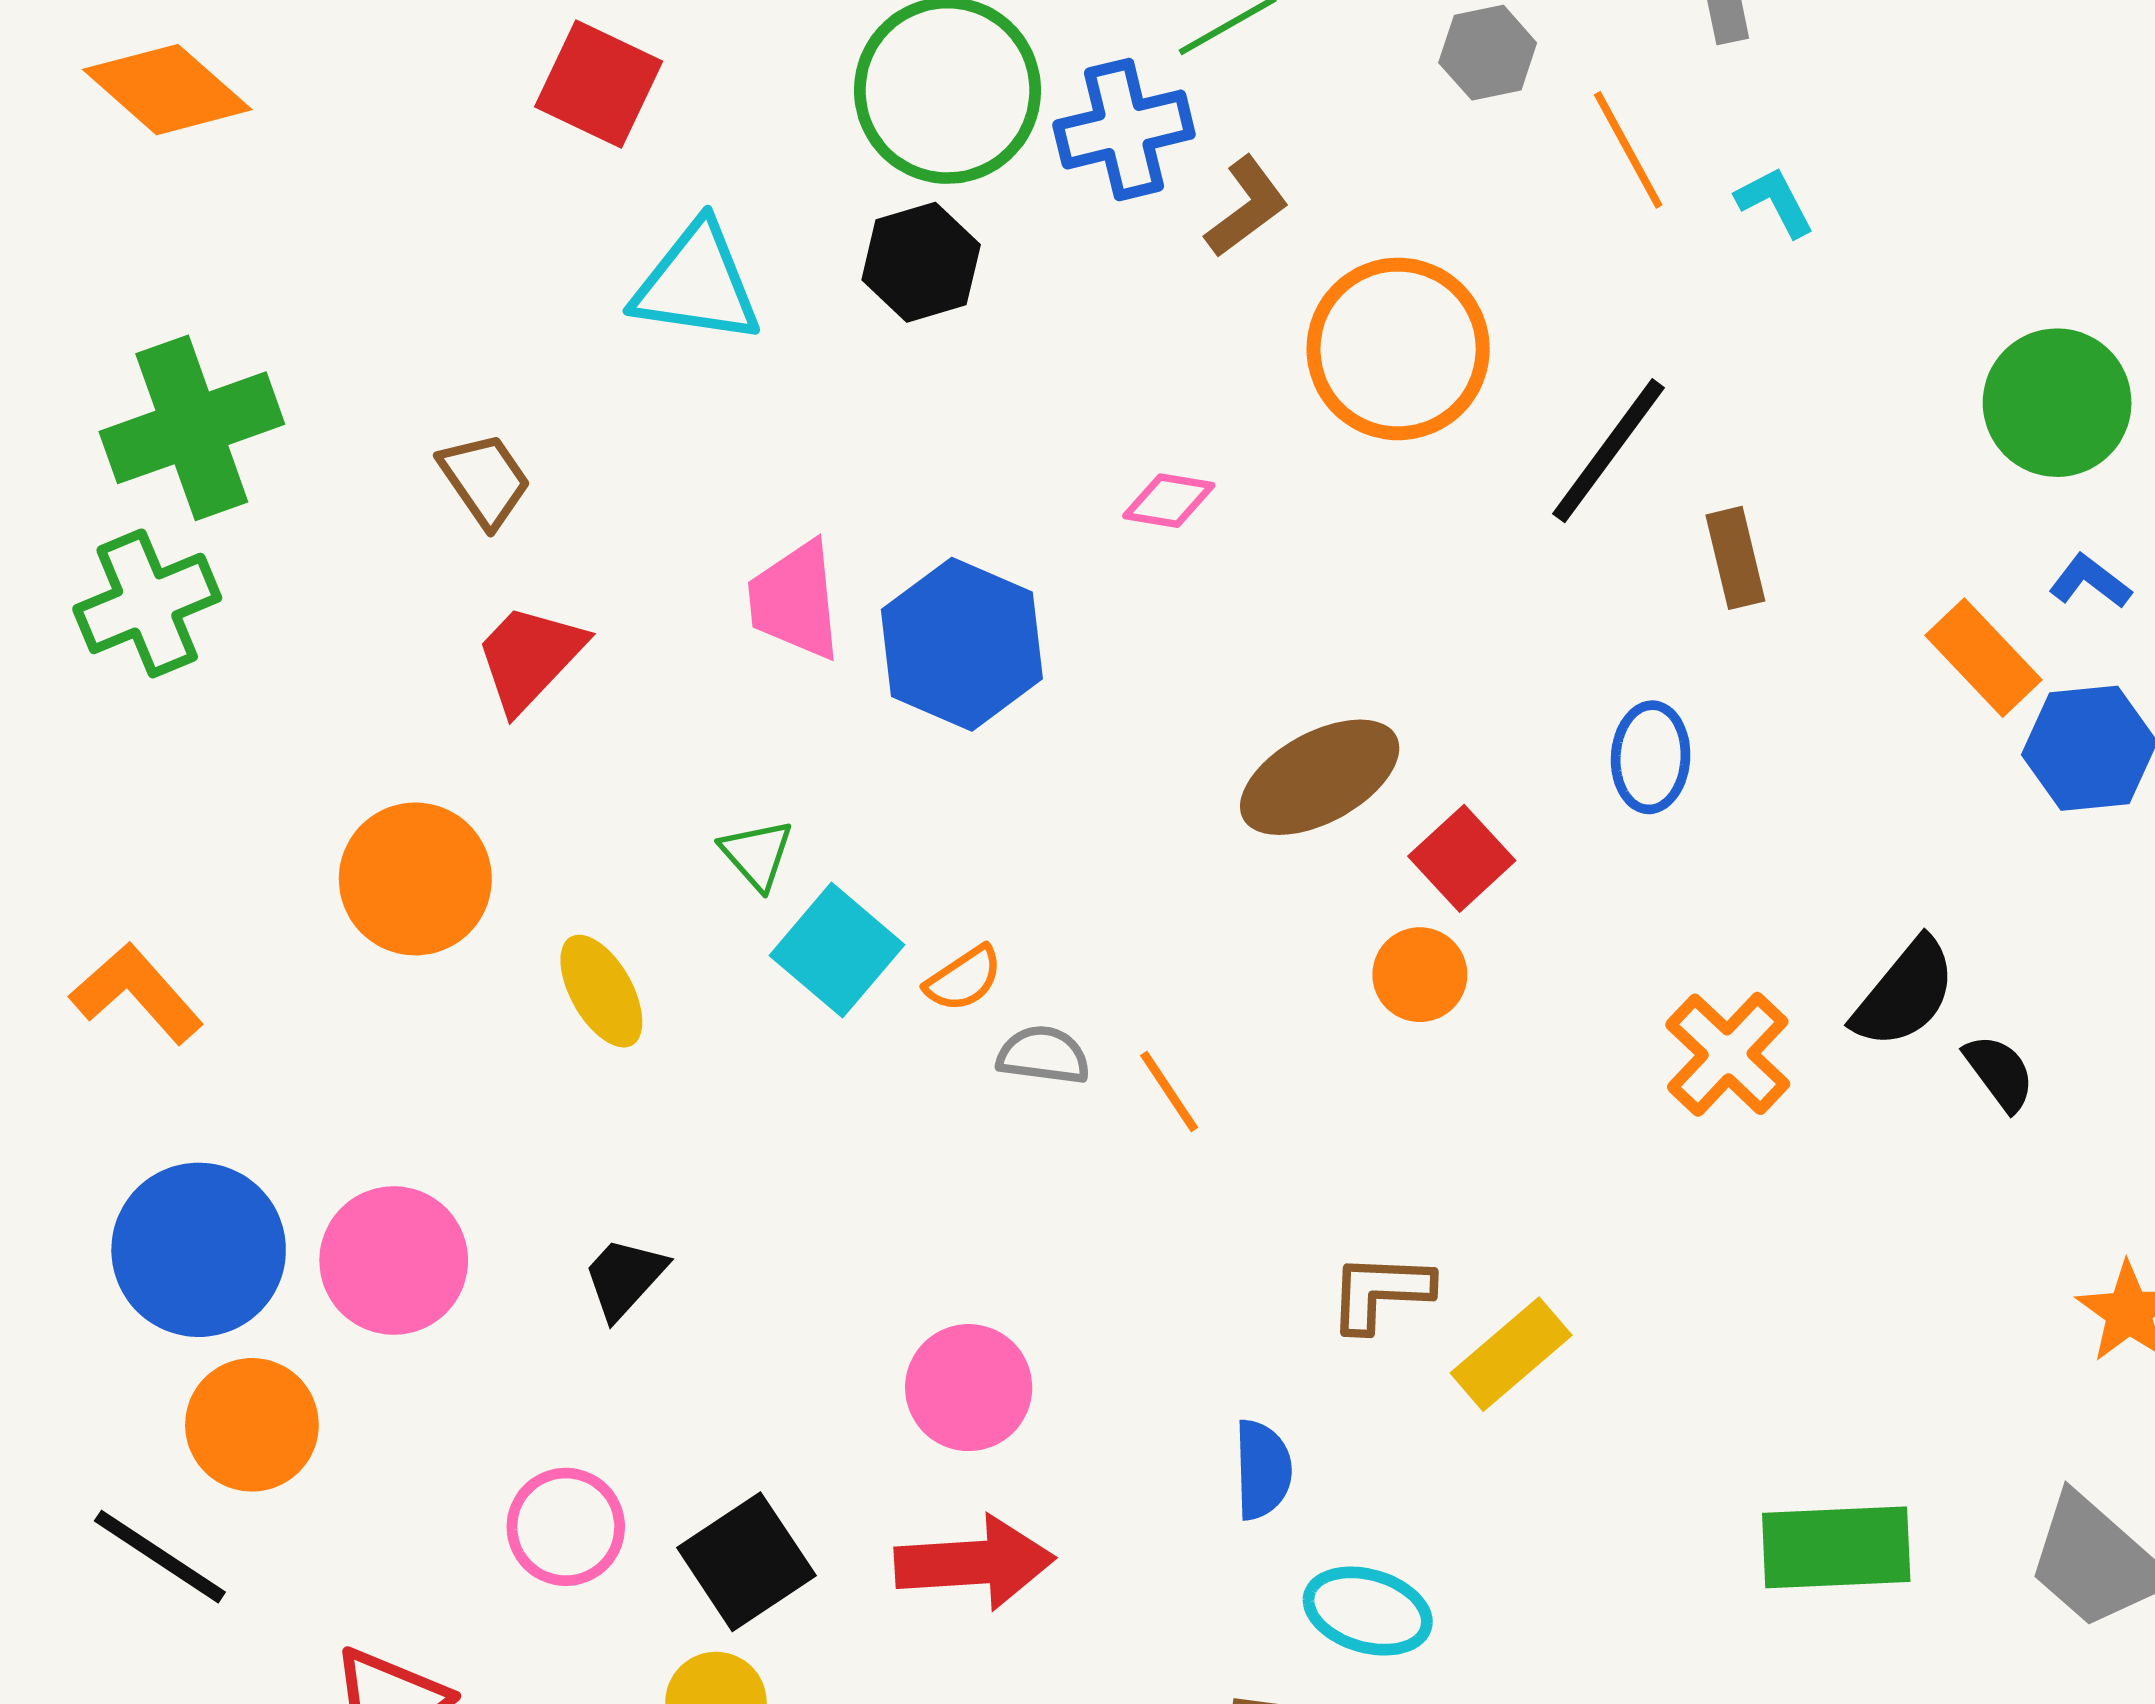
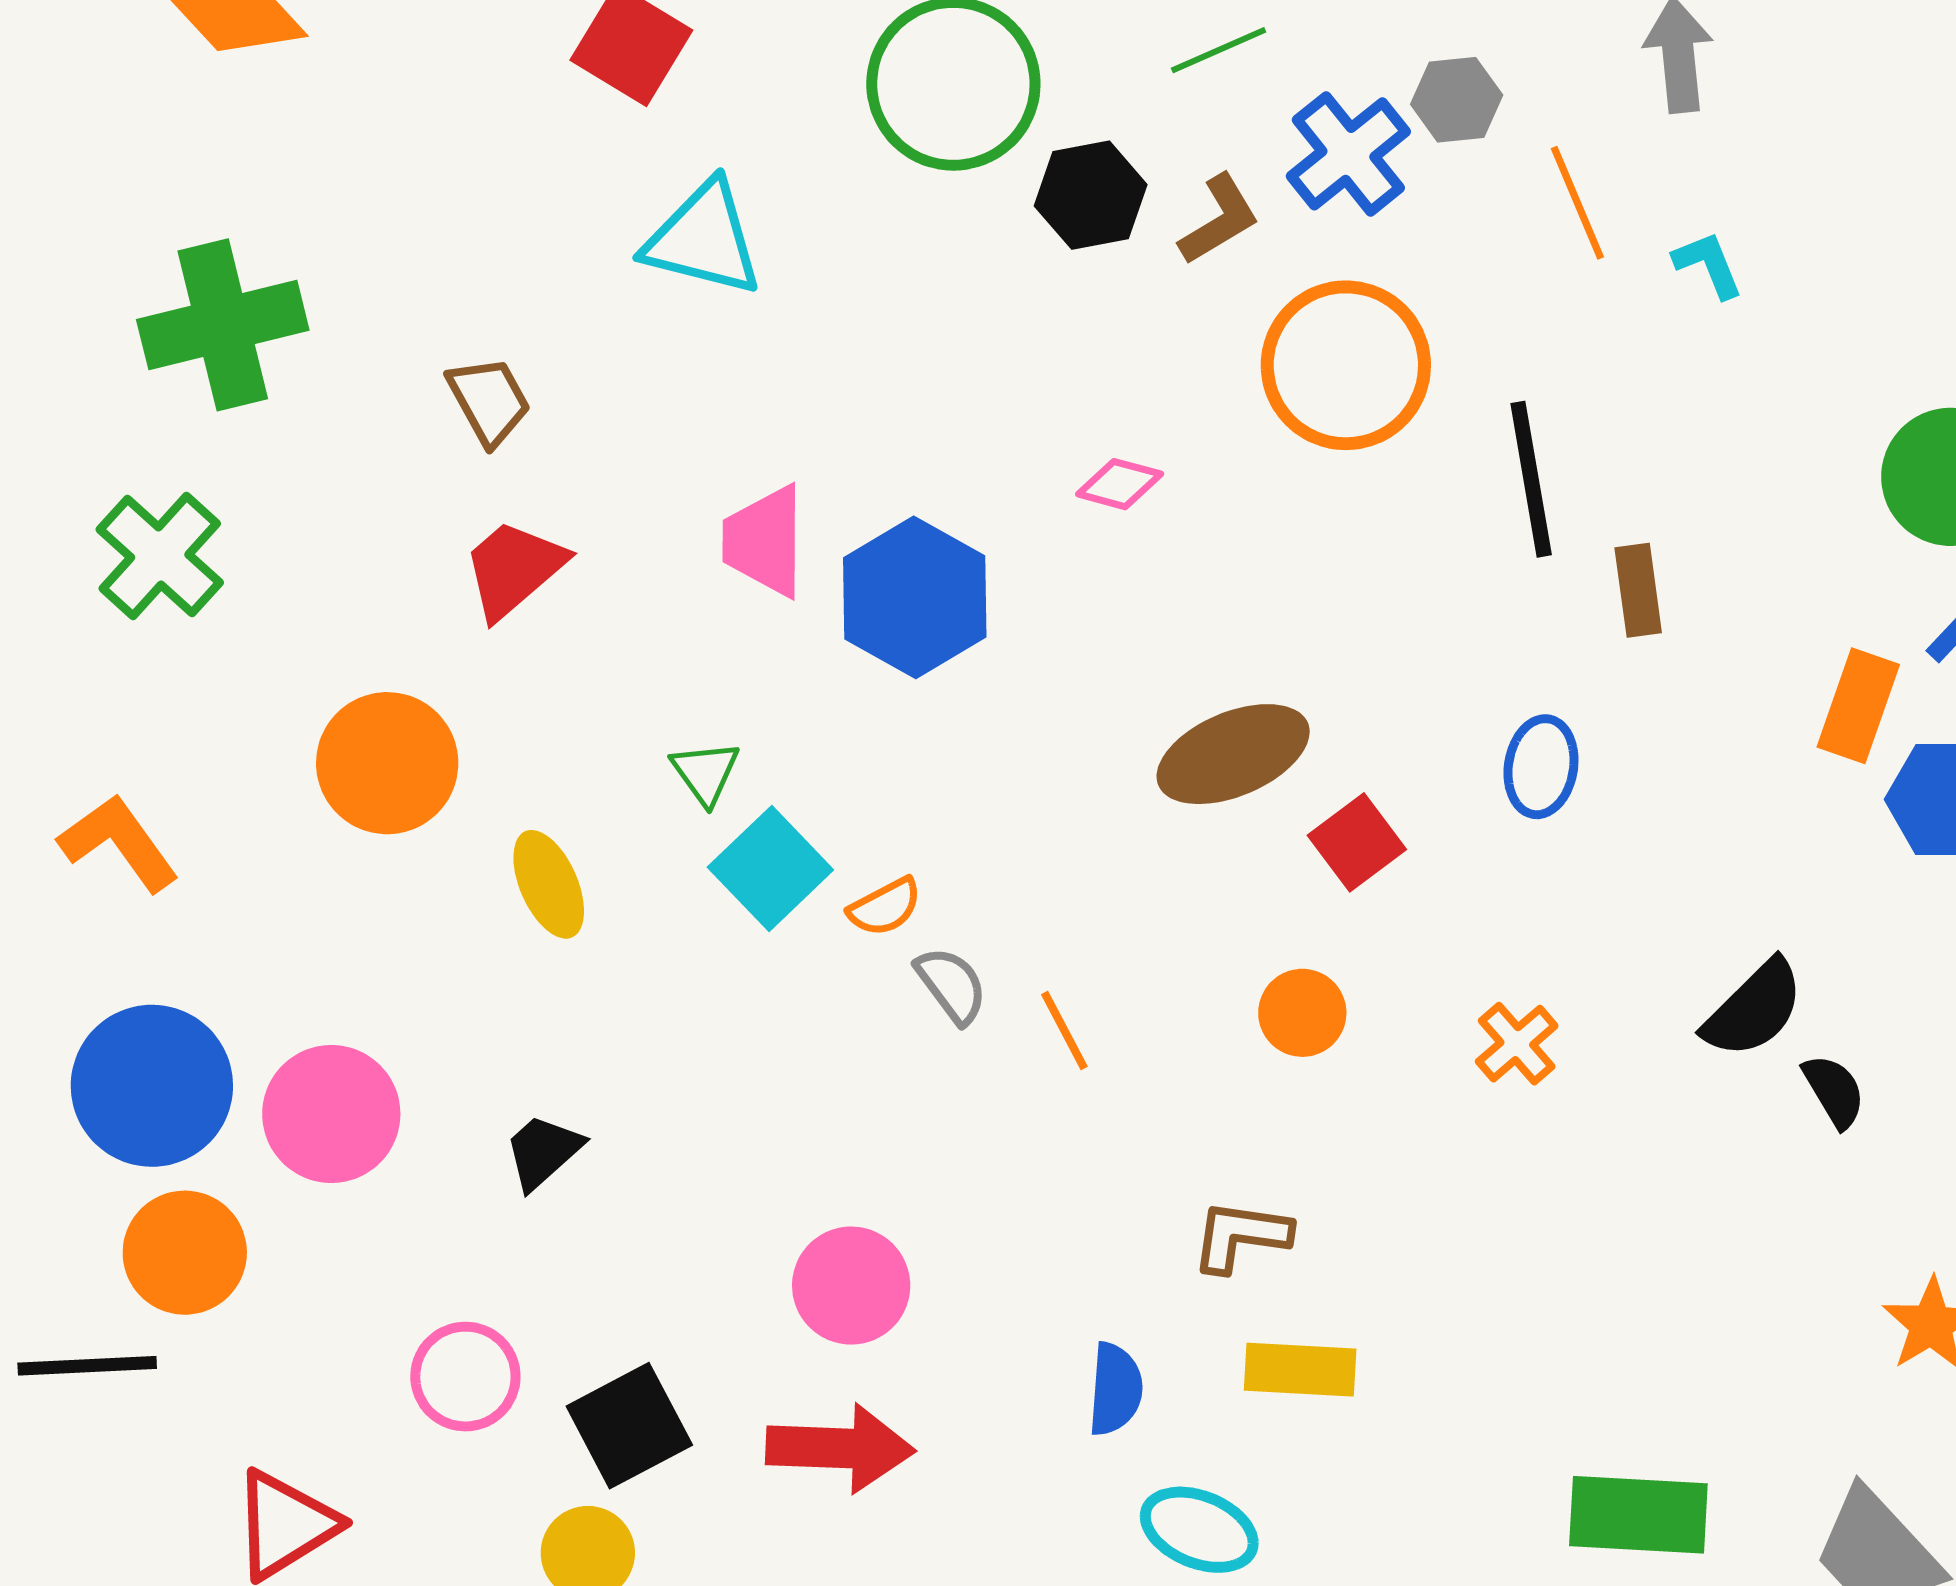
blue cross: (1124, 130) -> (1348, 154), moved, turned -31
black hexagon: (921, 262) -> (1091, 195), moved
black line: (1609, 451) -> (1531, 479), turned -52
green cross: (147, 603) -> (160, 556), moved, turned -31
orange rectangle: (1983, 658) -> (1858, 706), turned 57
orange circle: (1420, 975) -> (1302, 1013), moved
orange cross: (1728, 1054) -> (1517, 1044), moved, size x0.7
gray semicircle: (1043, 1055) -> (951, 985), turned 40
yellow rectangle: (1511, 1354) -> (1300, 1370), moved, turned 38
black line: (160, 1557) -> (87, 1366), turned -42

